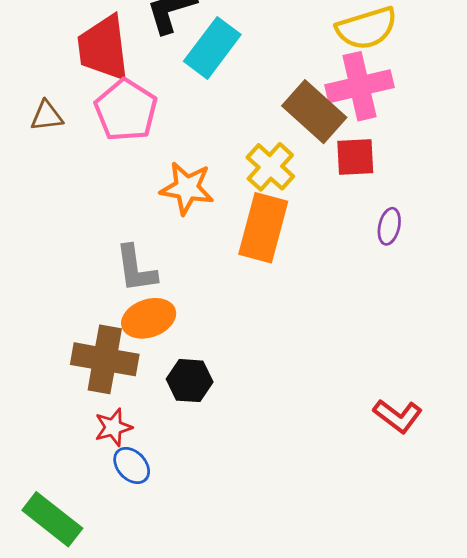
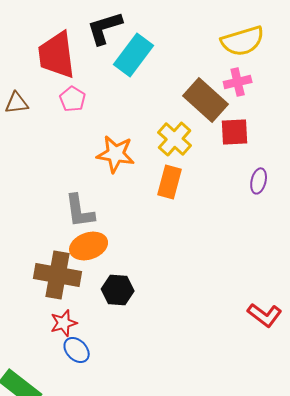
pink cross: (360, 86) -> (238, 82), size x0.6
pink pentagon: (126, 110) -> (73, 99), size x0.6
orange rectangle: (263, 228) -> (170, 182), size x0.7

